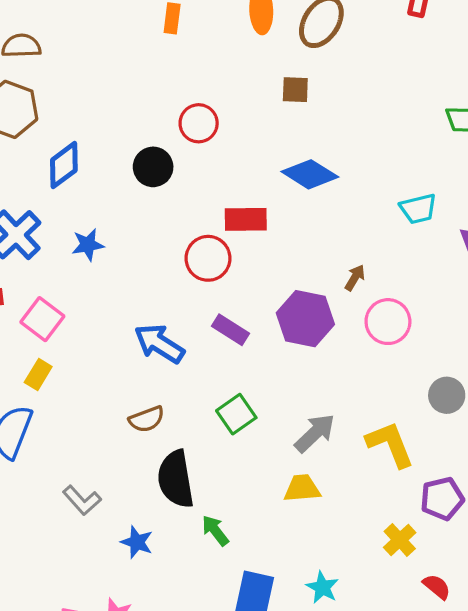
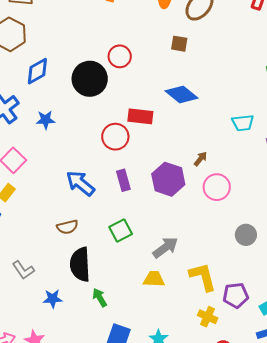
black circle: (153, 167) -> (90, 79), size x1.5
purple rectangle: (230, 330) -> (123, 180), turned 35
yellow L-shape: (390, 444) -> (203, 277), moved
yellow cross: (400, 540) -> (208, 317), turned -30
blue star: (137, 542) -> (53, 299), turned -30

